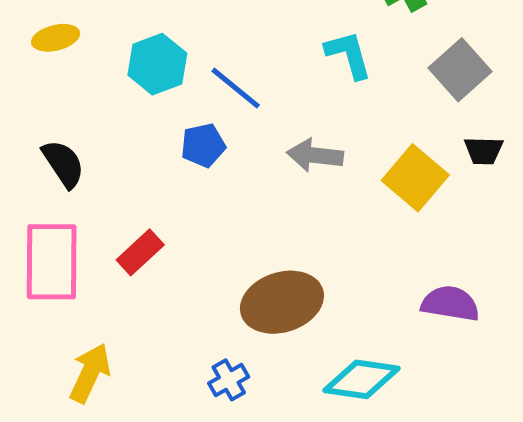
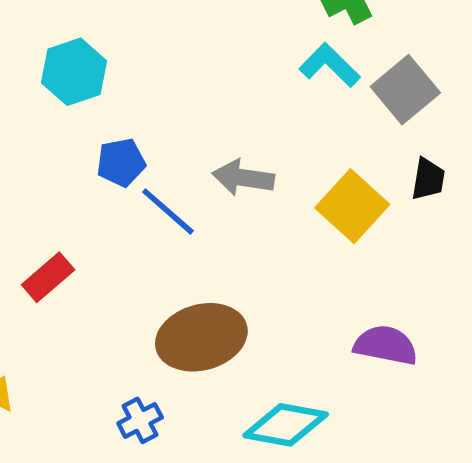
cyan L-shape: (349, 55) -> (330, 65), moved, turned -32
blue line: (236, 88) -> (168, 211), moved
black trapezoid: (484, 151) -> (428, 179), turned -84

